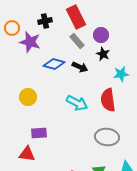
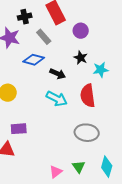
gray rectangle: (77, 41) -> (44, 37), moved
black star: (103, 54) -> (81, 58), moved
black arrow: (80, 67) -> (58, 74), moved

